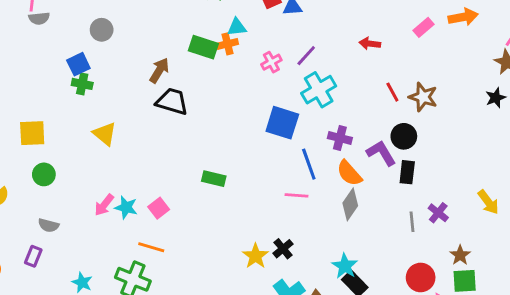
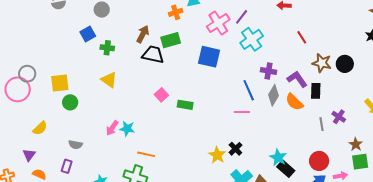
orange cross: (227, 44) -> (176, 12), moved
green rectangle: (203, 47) -> (171, 40), moved, turned -30
pink cross: (271, 62) -> (218, 23), size x1.6
green cross: (82, 84) -> (107, 48), moved
brown star: (423, 97) -> (322, 63), moved
blue square: (282, 123) -> (209, 57), moved
black circle: (404, 136) -> (345, 64), moved
orange semicircle: (349, 173) -> (294, 102), moved
green circle: (44, 174) -> (70, 102), moved
gray diamond: (350, 204) -> (274, 95), moved
pink square: (159, 208) -> (161, 95), moved
red circle: (421, 277) -> (319, 161), moved

